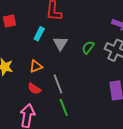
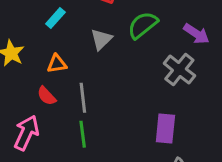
cyan rectangle: (39, 34) -> (55, 18), moved
green semicircle: (88, 47) -> (143, 25), moved, size x1.5

